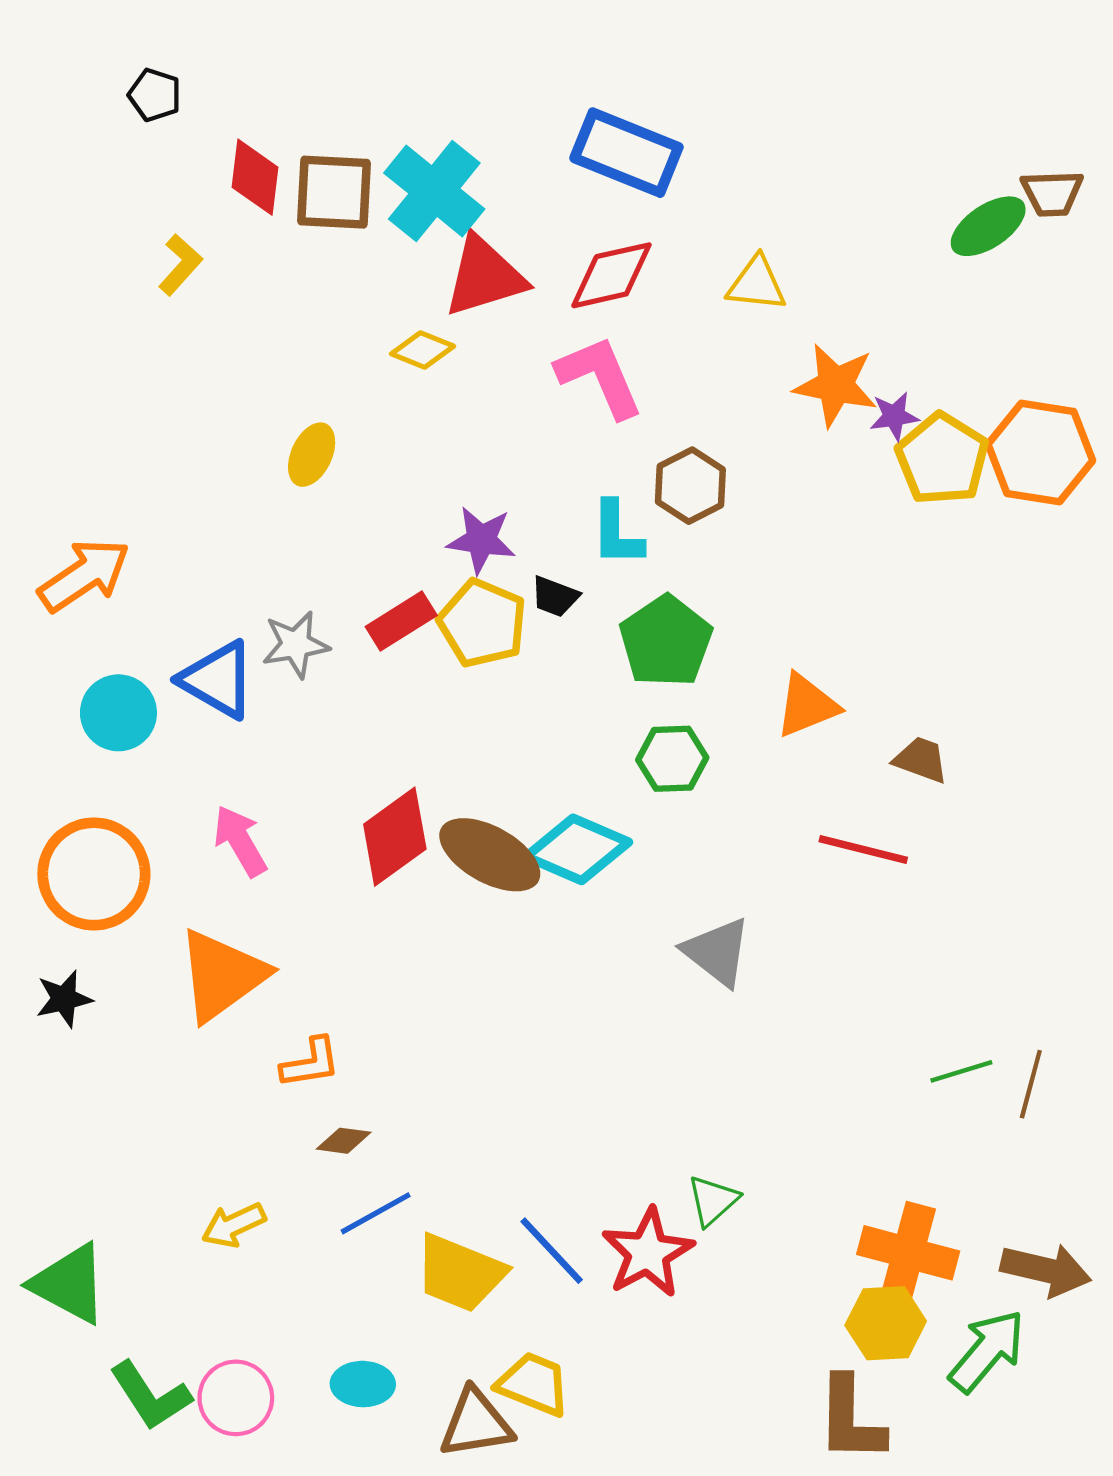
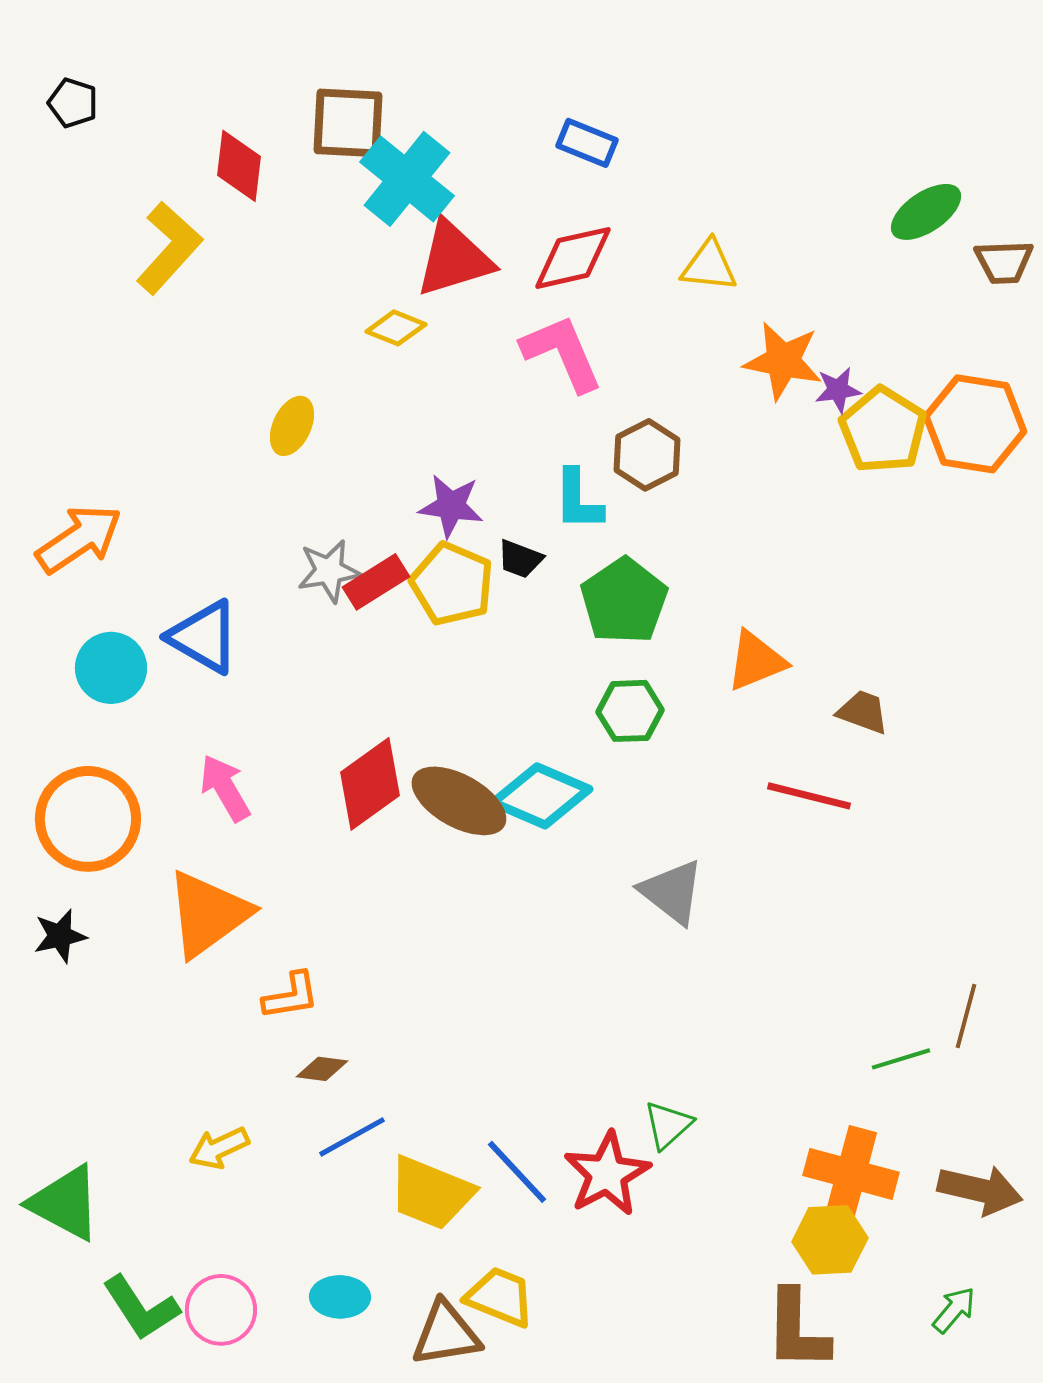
black pentagon: (155, 95) -> (73, 103), moved
blue rectangle: (626, 153) -> (587, 143), size x0.6
brown square: (334, 192) -> (348, 123), moved
brown trapezoid: (1052, 193) -> (1004, 262), moved
yellow L-shape: (180, 265) -> (169, 248), size x1.6
gray star: (296, 645) -> (329, 571), moved
green line: (961, 1071) -> (901, 1059), moved
green arrow: (987, 1351) -> (954, 1310), moved, size x0.6

